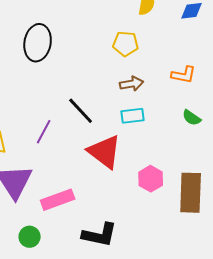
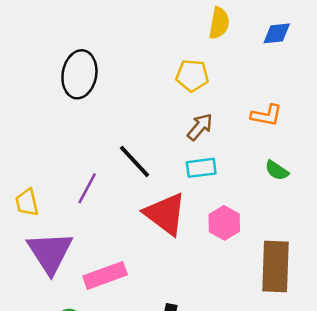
brown arrow: (132, 84) -> (200, 127), turned -40
pink hexagon: (151, 179) -> (224, 223), moved

